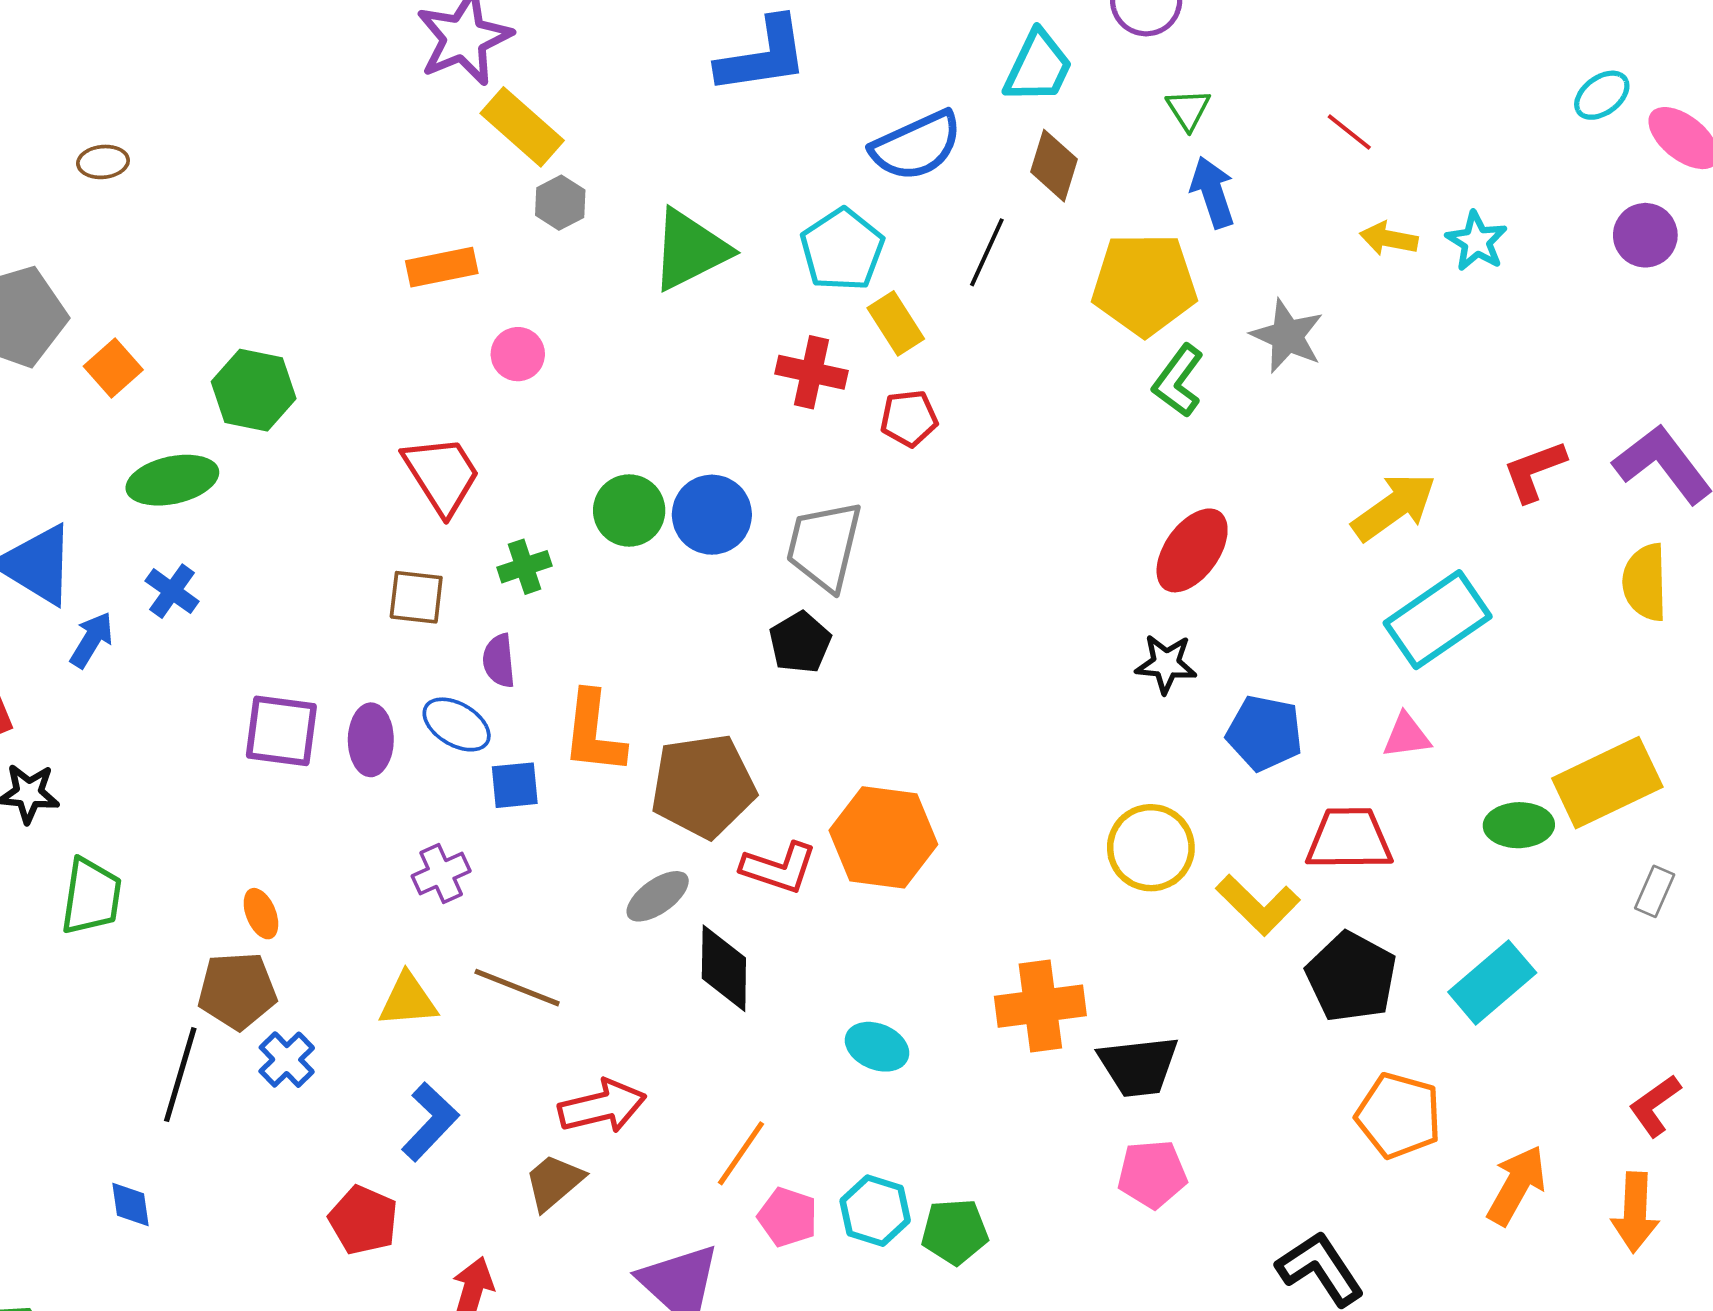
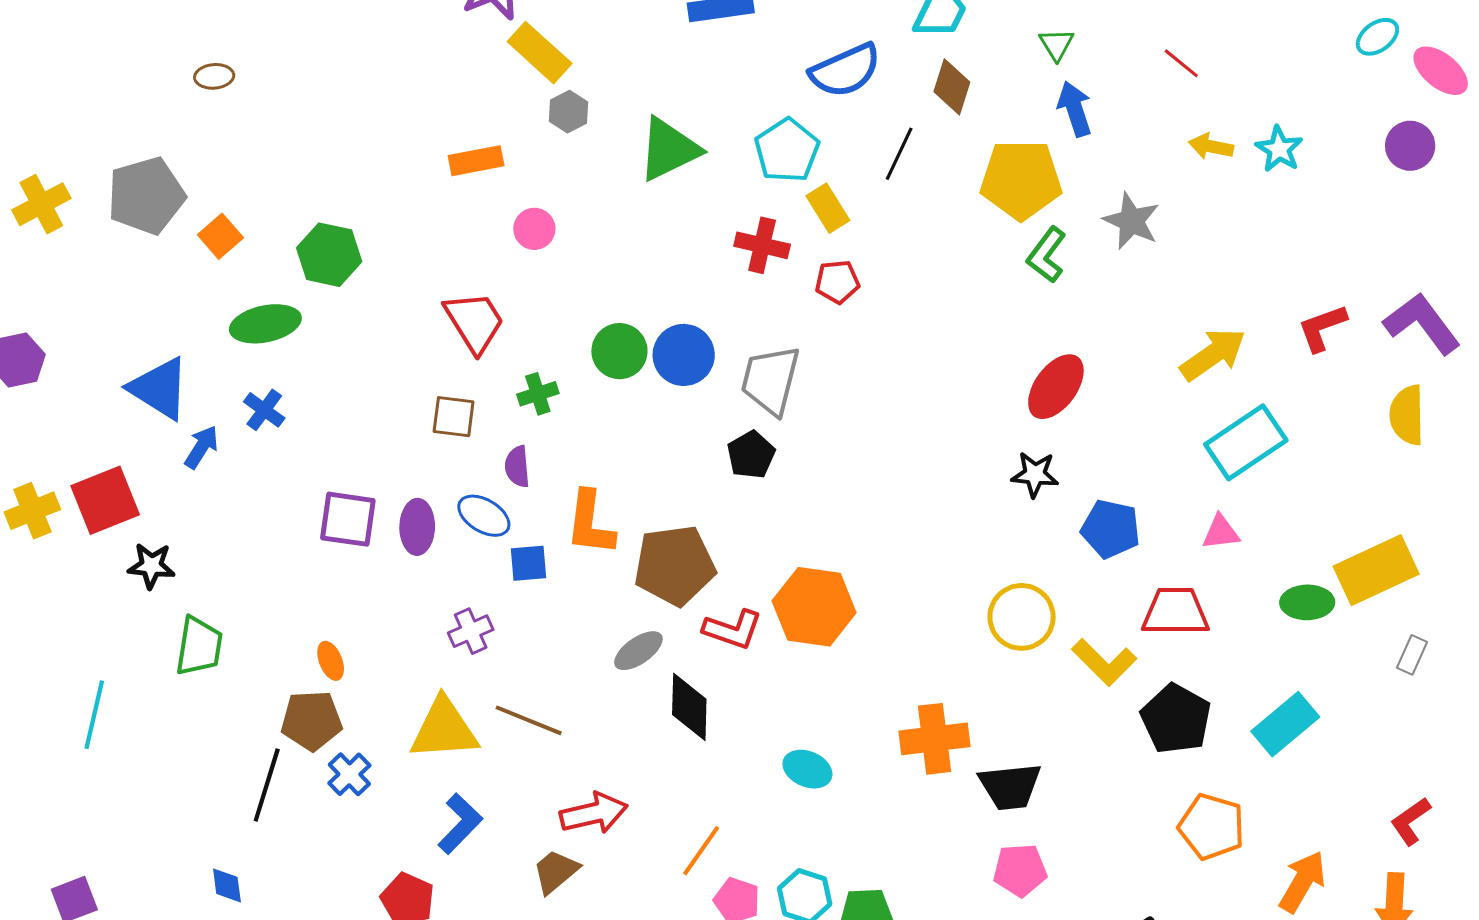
yellow triangle: (408, 1000) -> (444, 729), size x1.5

